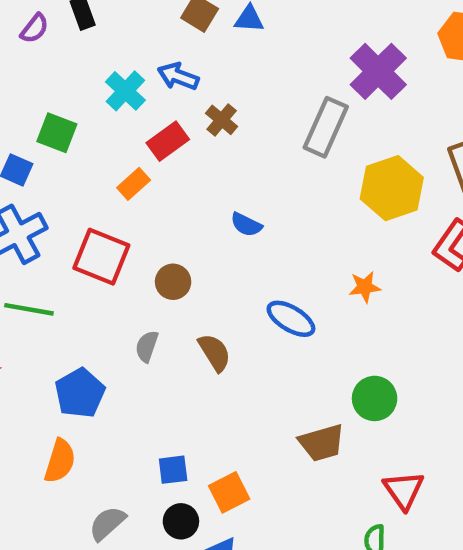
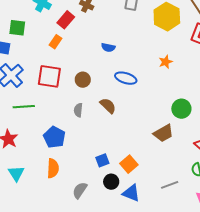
blue ellipse: (291, 319) -> (126, 78), moved

